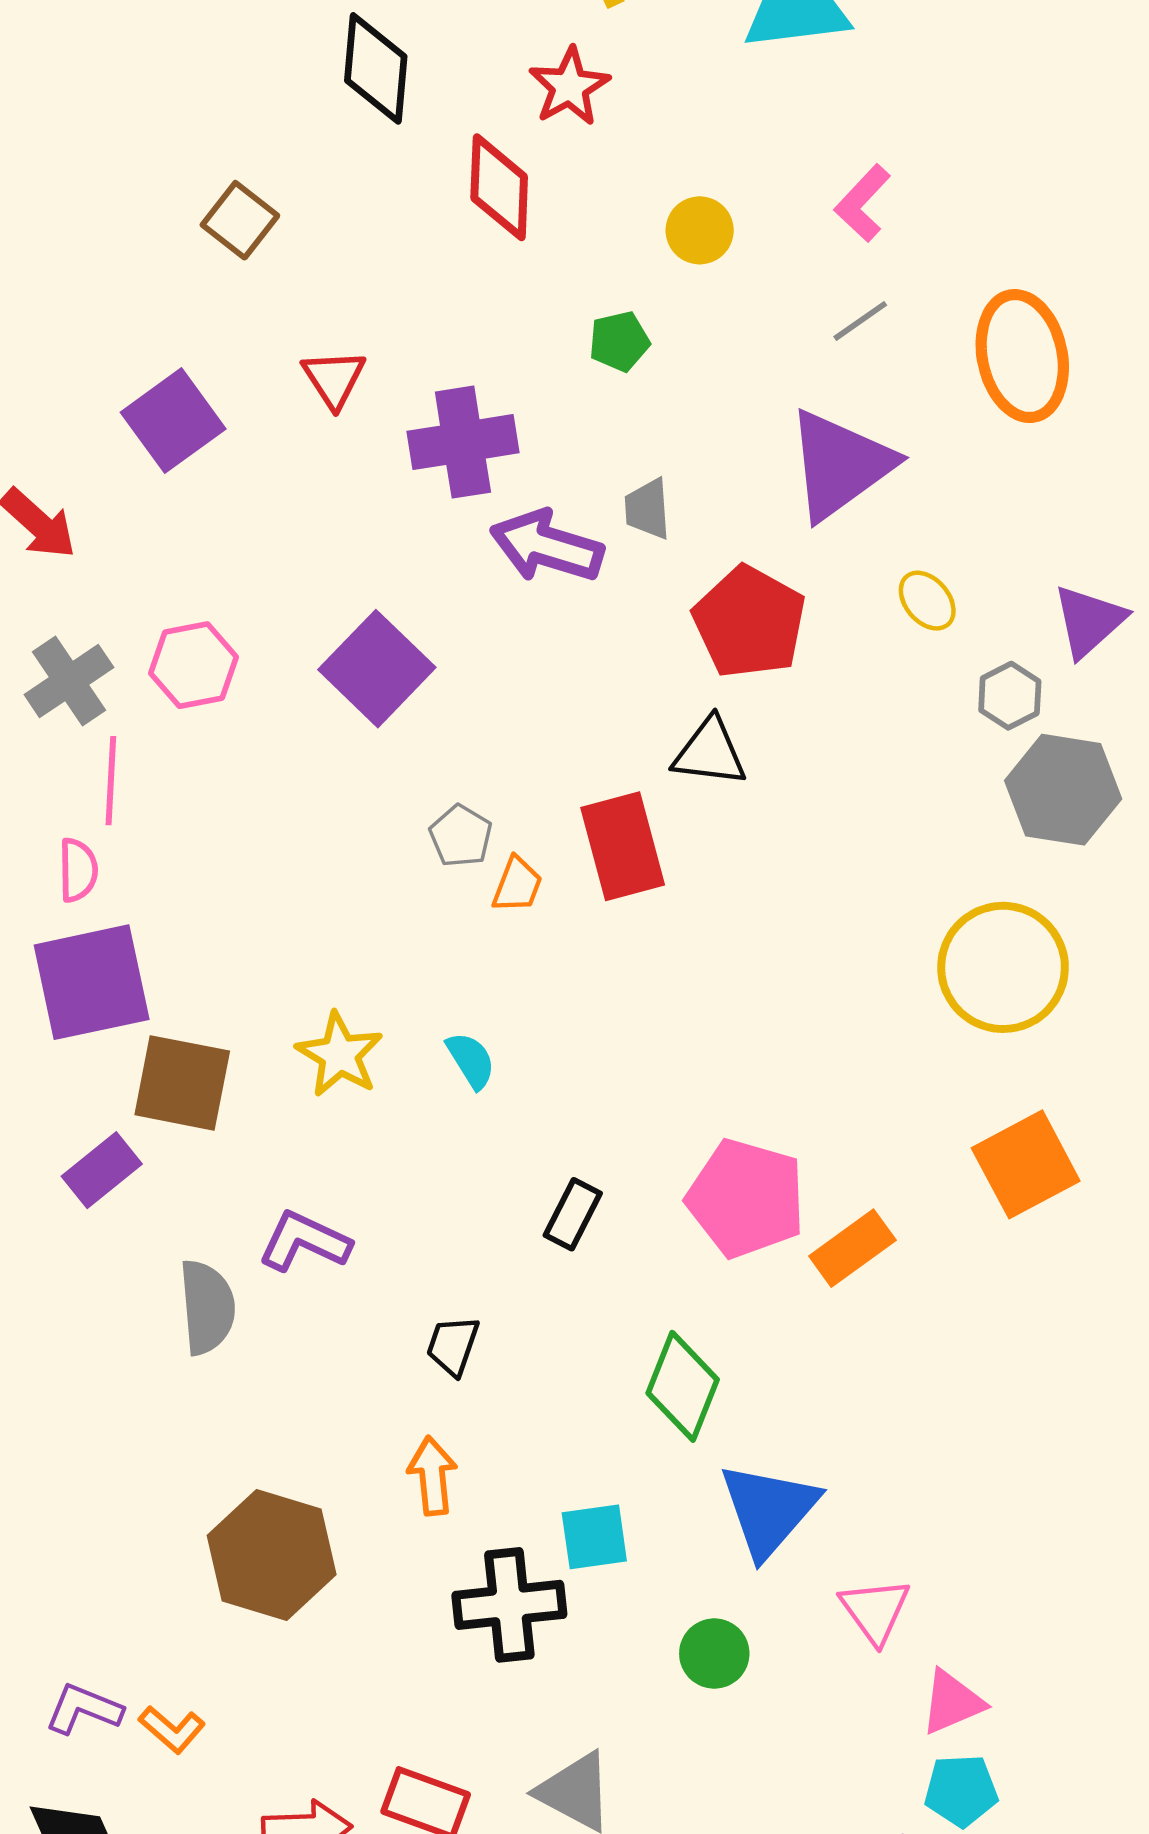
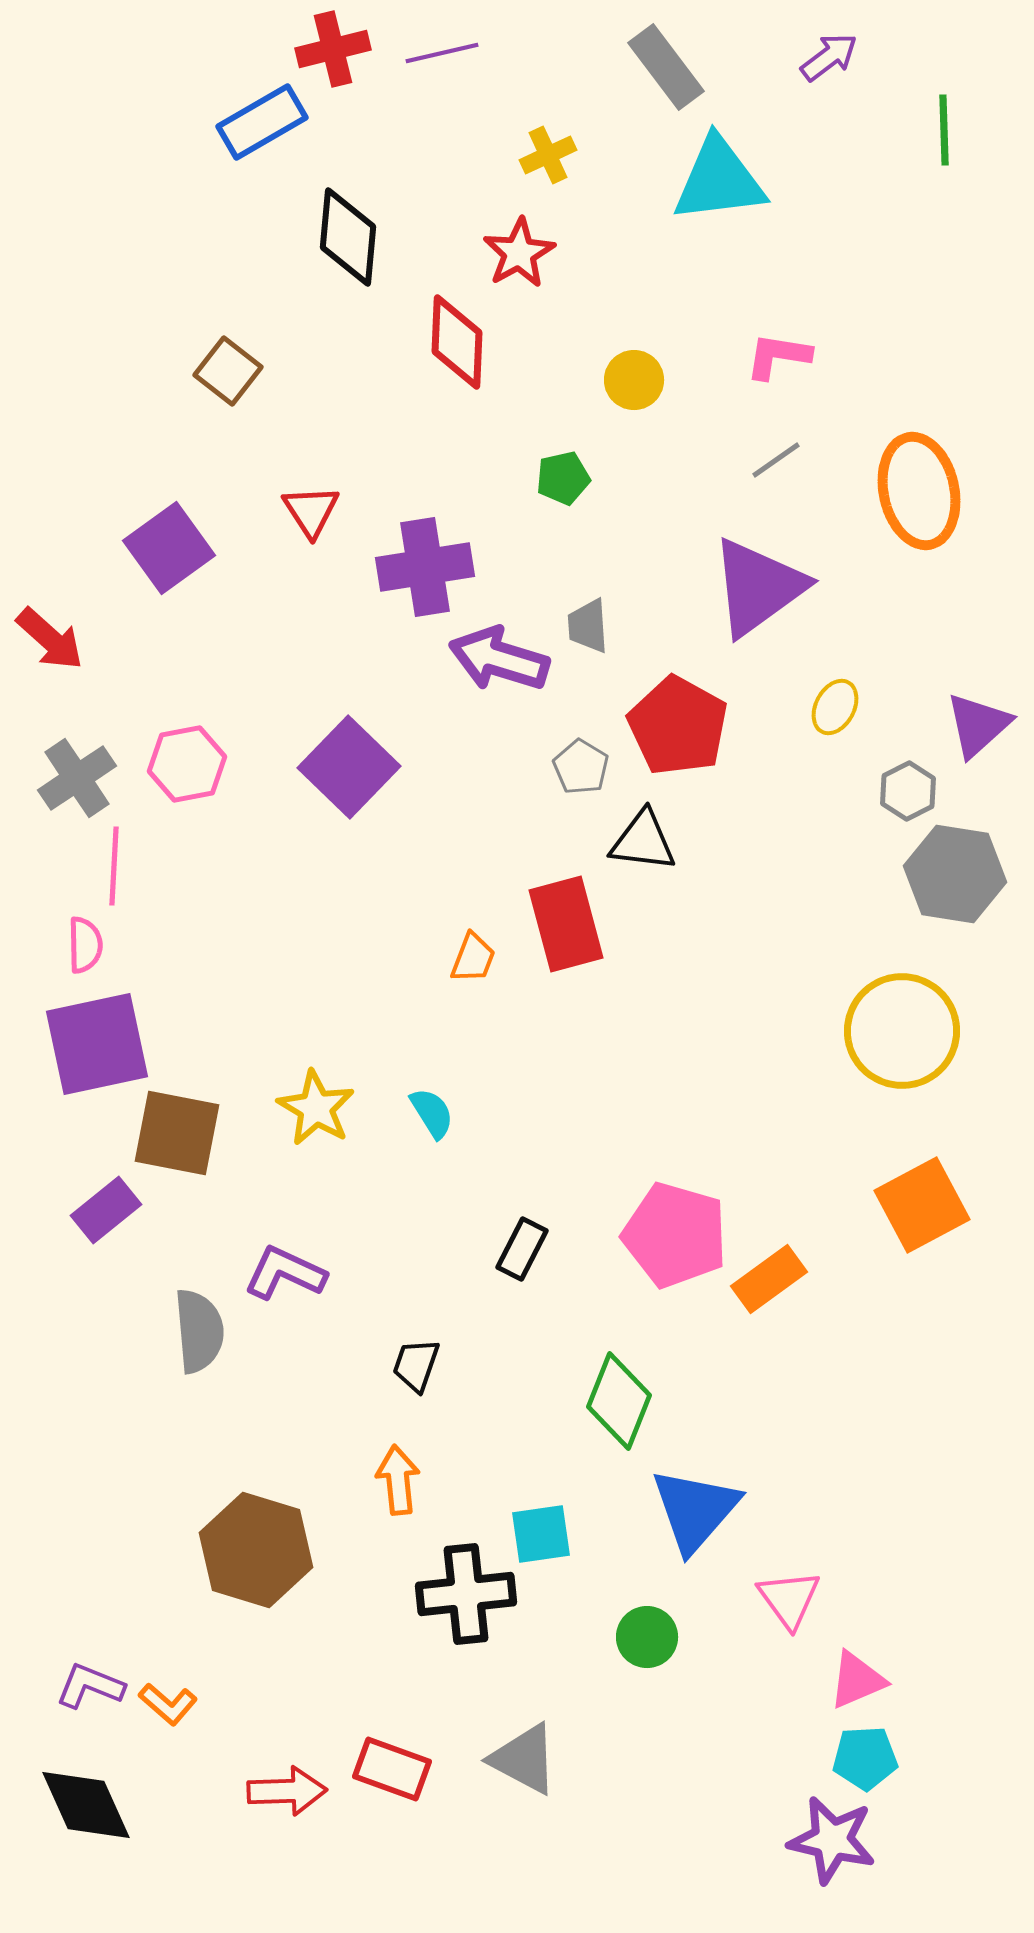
pink L-shape: (863, 203) -> (778, 356), turned 56
yellow ellipse: (927, 601) -> (835, 707), turned 68
gray pentagon: (461, 836) -> (581, 767), moved

